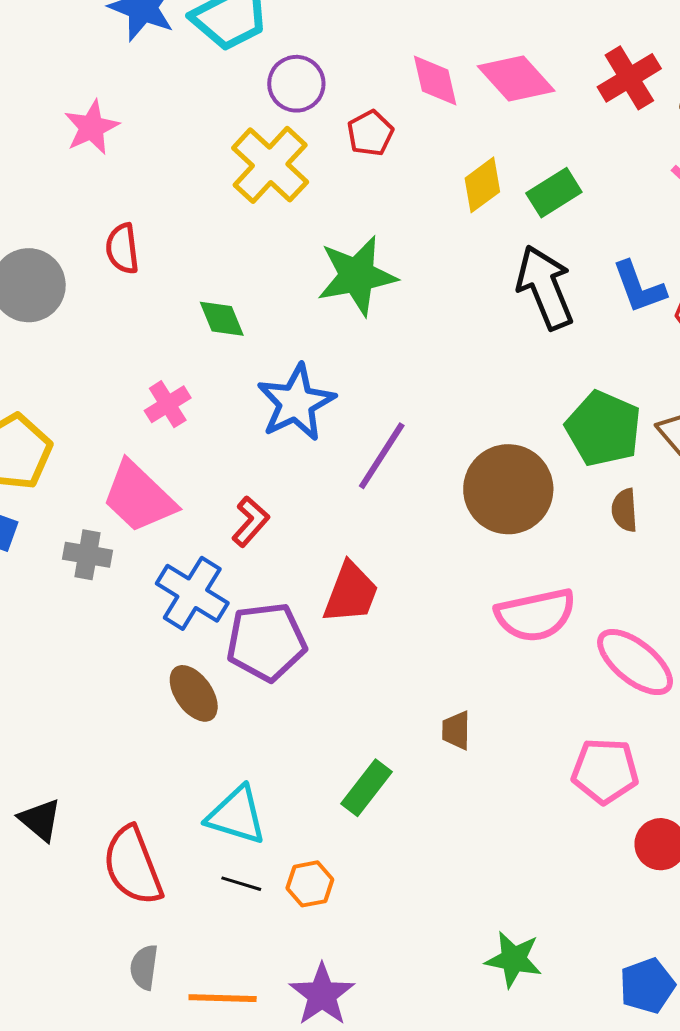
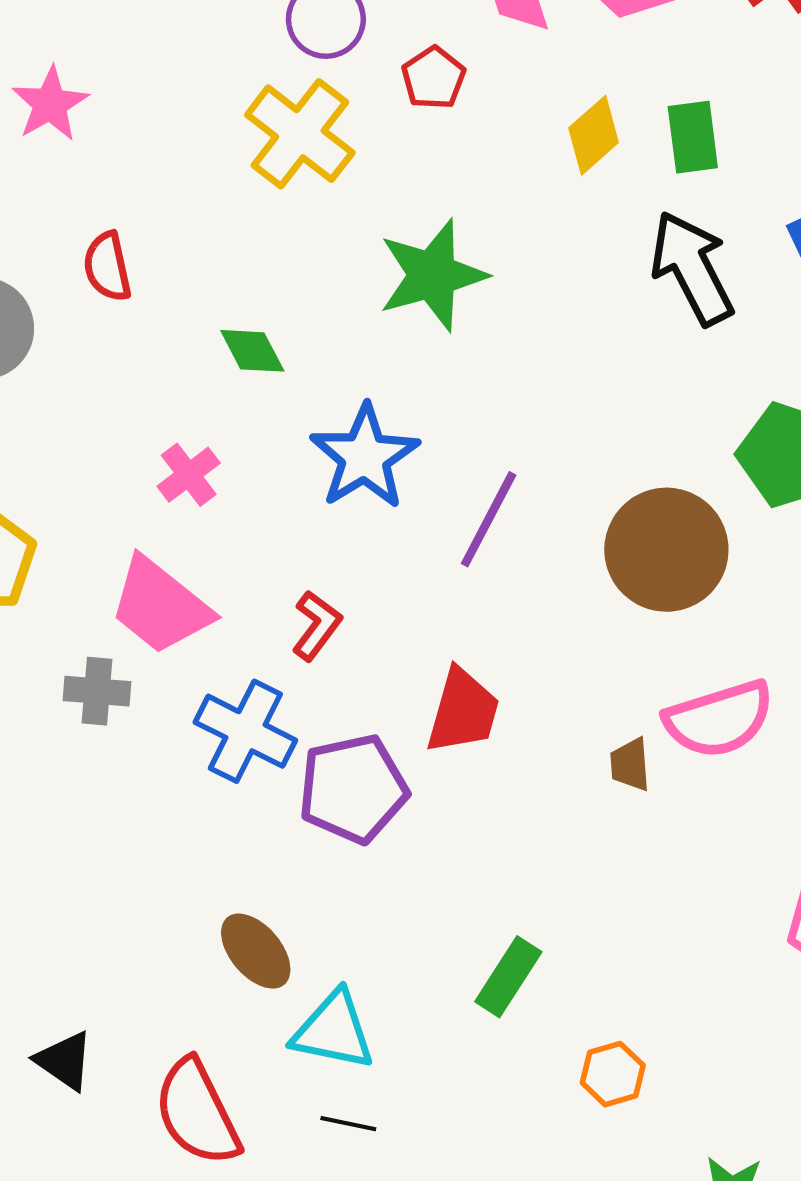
green rectangle: (554, 193) -> (693, 137), turned -60
brown ellipse: (194, 693) -> (256, 951), moved
brown trapezoid: (456, 730) -> (630, 765), moved
orange hexagon: (310, 884) -> (613, 1074), moved

